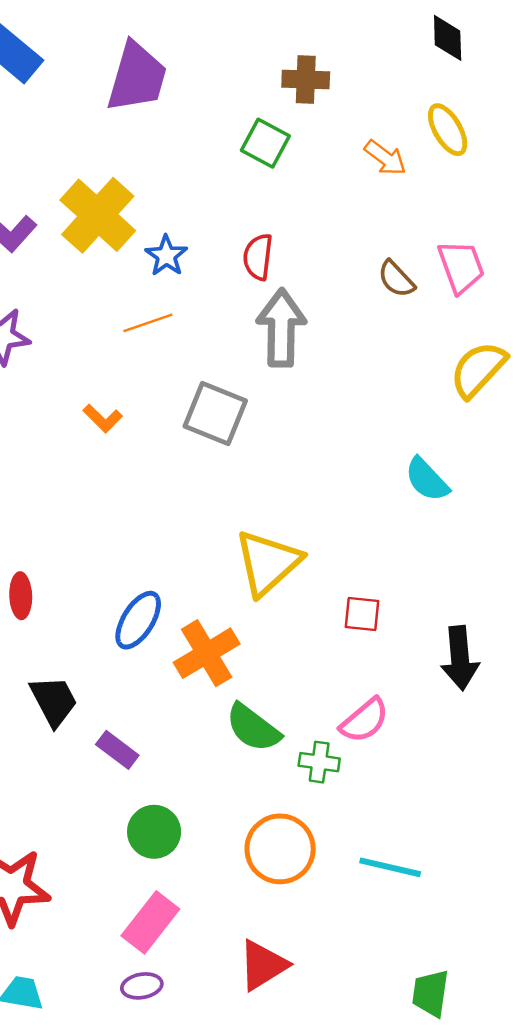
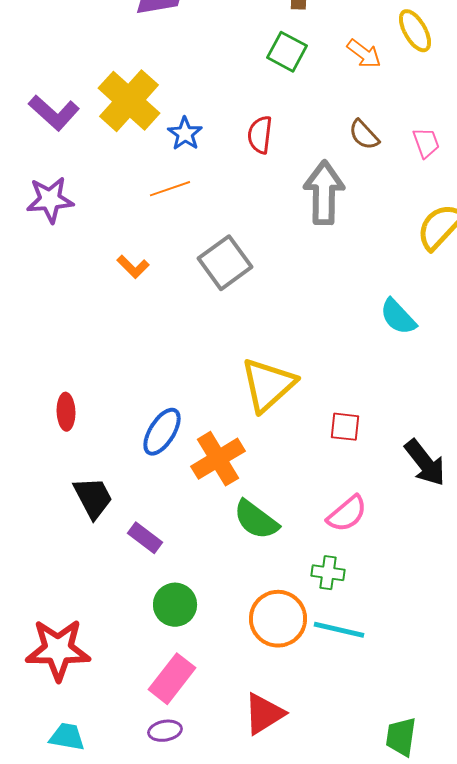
green square: (265, 143) -> (287, 52), moved
pink trapezoid: (461, 267) -> (426, 143), size x0.7
brown semicircle: (396, 279) -> (364, 135), moved
gray arrow: (281, 328) -> (324, 193), moved
gray square: (215, 413) -> (225, 263), turned 32
black arrow: (460, 658) -> (425, 463), turned -33
green cross: (319, 762) -> (328, 573), moved
cyan line: (390, 867) -> (339, 630), moved

